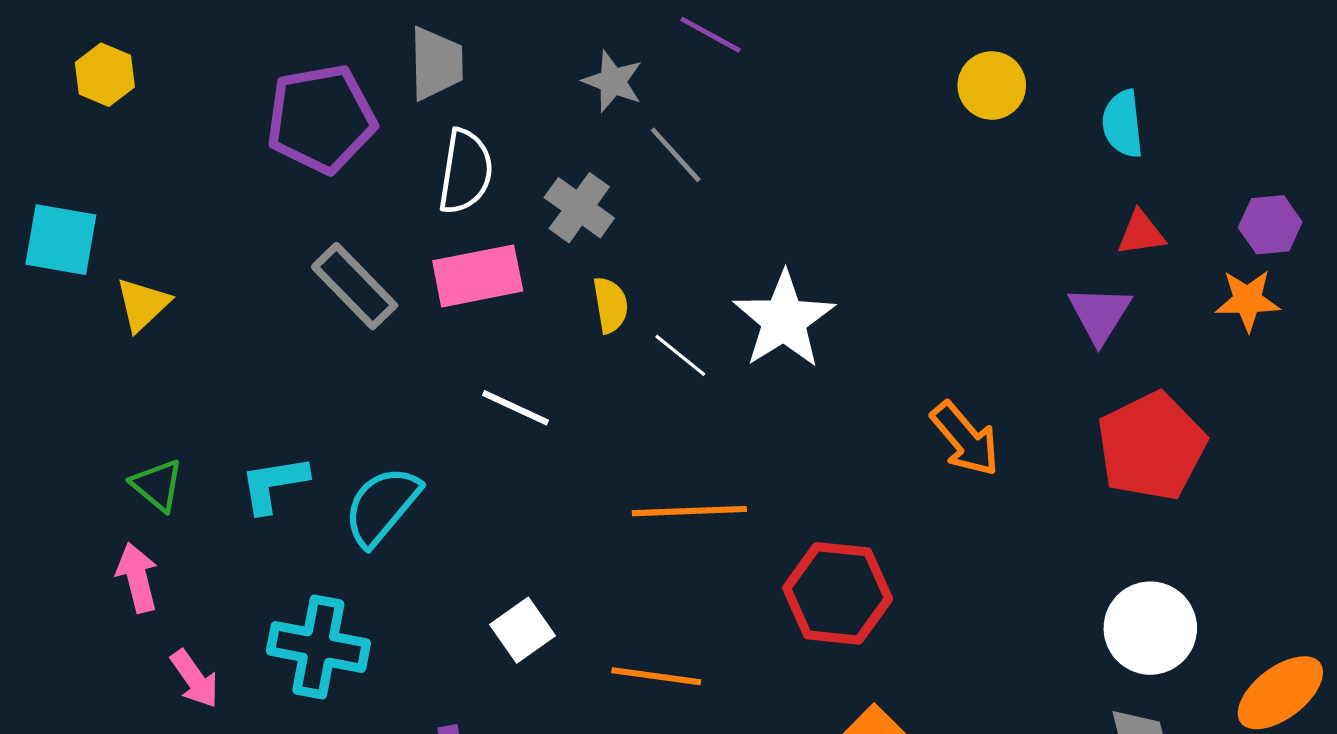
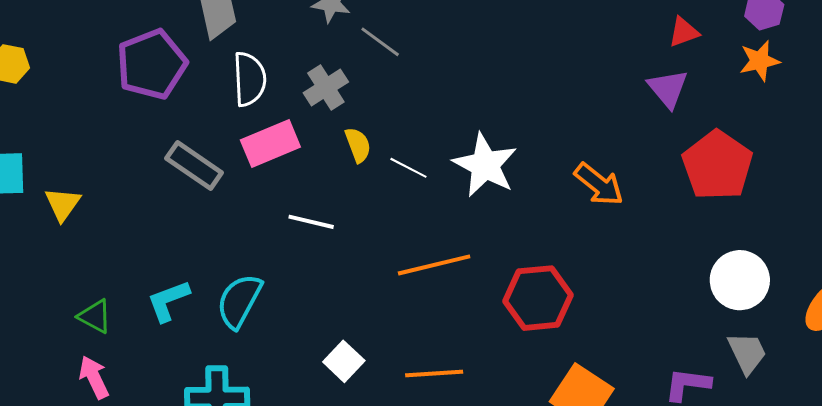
gray cross: (579, 208) -> (326, 87), turned 33
white star: (784, 320) -> (485, 165), moved

